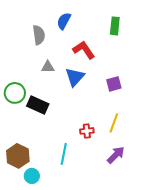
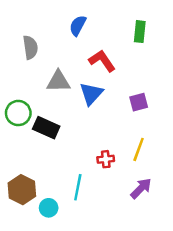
gray semicircle: (39, 35) -> (30, 47), moved
gray triangle: (48, 67) -> (58, 81), size x1.5
cyan circle: (32, 176) -> (49, 208), moved

